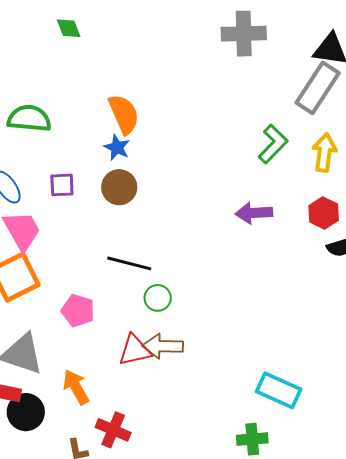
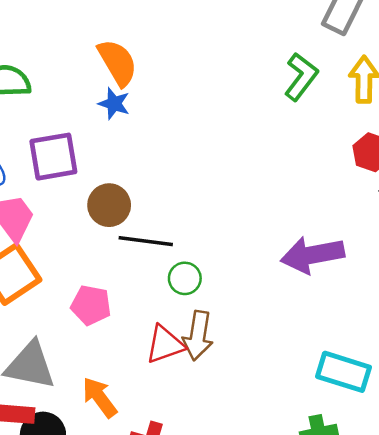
purple square: (62, 185) -> (53, 157), size x1.6
brown circle: (119, 187) -> (109, 205), moved
purple arrow: (254, 213) -> (312, 255), moved, size x1.4
brown arrow: (163, 346) -> (198, 336), turned -75

